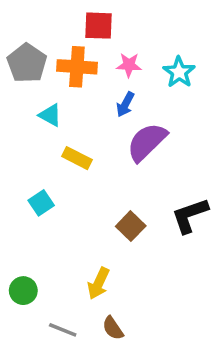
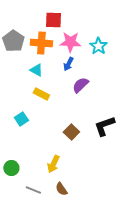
pink star: (129, 65) -> (70, 42), size x1.5
cyan triangle: (50, 115) -> (36, 70), moved
purple semicircle: (147, 142) -> (80, 85), size x0.7

